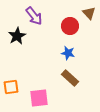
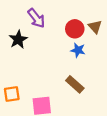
brown triangle: (89, 13) -> (95, 27), moved
blue star: (68, 53) -> (78, 50), moved

